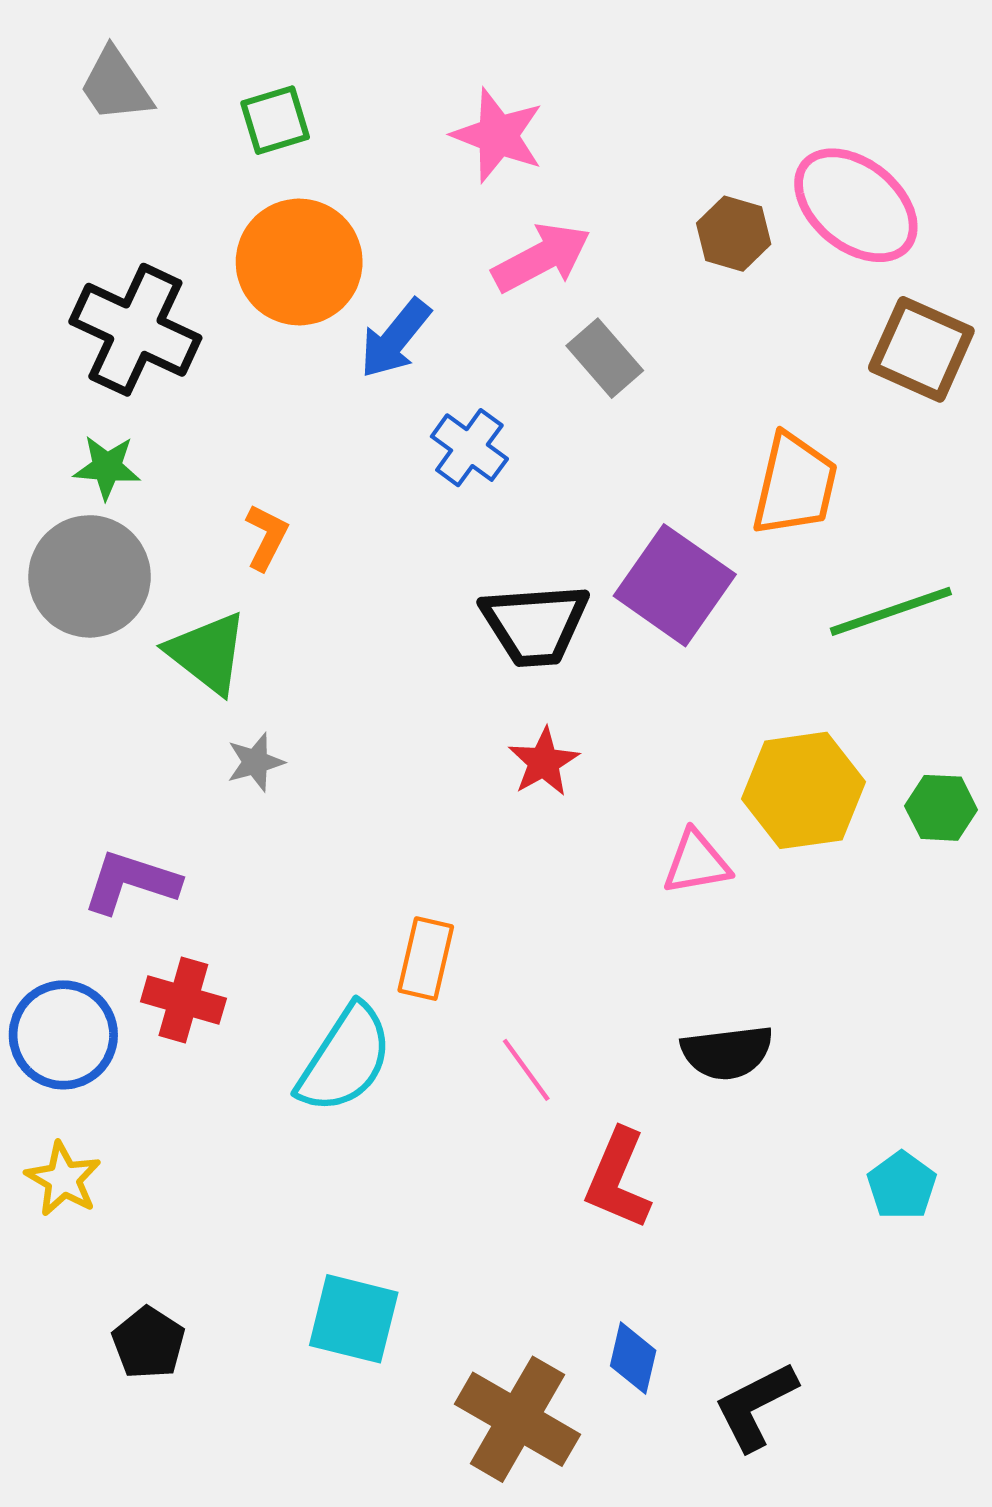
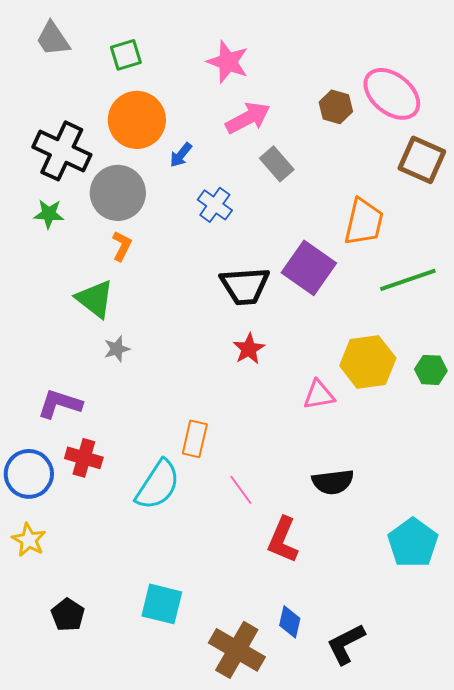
blue arrow: (395, 338) -> (181, 155), size x0.7
gray circle: (90, 576) -> (118, 193), moved
cyan pentagon: (902, 1186) -> (413, 543), size x1.6

